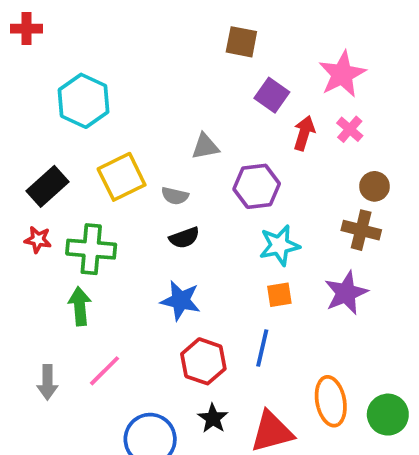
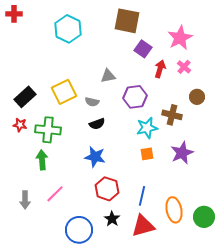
brown square: (241, 42) -> (127, 21), size x1.5
cyan hexagon: (84, 101) -> (68, 29), moved
brown cross: (361, 230) -> (172, 115), moved
blue line: (262, 348) -> (142, 196), moved

